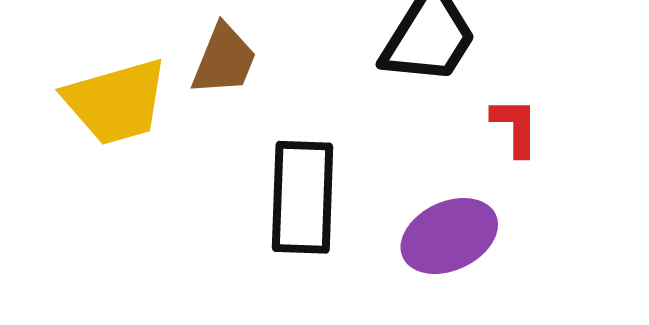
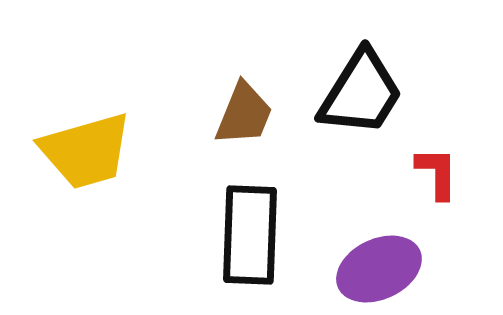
brown trapezoid: (224, 60) -> (244, 114), moved

